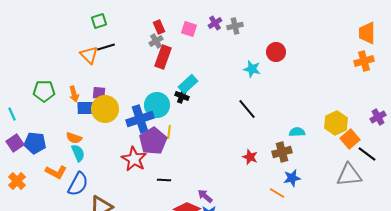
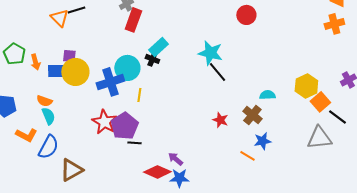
cyan star: (252, 69) -> (210, 53), moved, size x1.4
green pentagon: (44, 91) -> (14, 54), turned 30
orange arrow: (74, 94) -> (35, 62), moved
purple pentagon: (153, 141) -> (124, 126), moved
brown cross: (282, 152) -> (252, 115), turned -36

